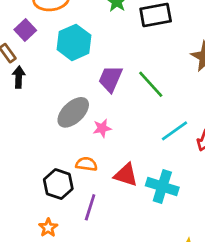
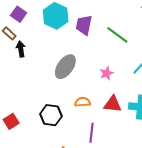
purple trapezoid: (110, 79) -> (84, 25), moved
pink star: (102, 128) -> (107, 73), moved
black hexagon: (58, 184) -> (51, 115), moved

